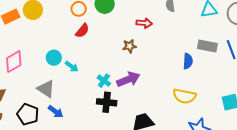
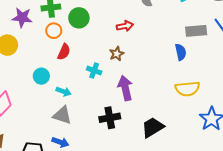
cyan circle: (54, 58) -> (41, 76), moved
purple arrow: (128, 79) -> (125, 88), turned -65
cyan cross: (104, 81) -> (94, 71), moved
gray triangle: (46, 89) -> (62, 115), moved

